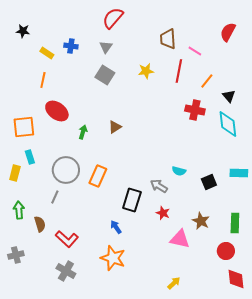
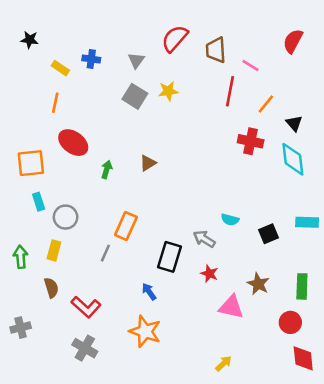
red semicircle: (113, 18) -> (175, 38), moved
yellow star: (146, 71) -> (168, 91), moved
gray circle: (66, 170) -> (66, 217), moved, size x0.7
yellow rectangle: (15, 173) -> (54, 250), moved
gray line: (55, 197) -> (105, 253), moved
green arrow: (19, 210) -> (21, 257), moved

